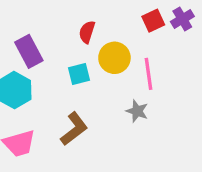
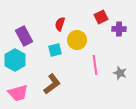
purple cross: (182, 19) -> (119, 29), moved, turned 32
pink line: (148, 74) -> (95, 65), moved
gray star: (137, 111) -> (120, 73), moved

